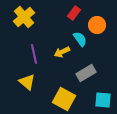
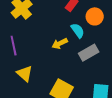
purple line: (34, 54) -> (14, 46), moved
gray rectangle: (86, 73) -> (89, 53), moved

